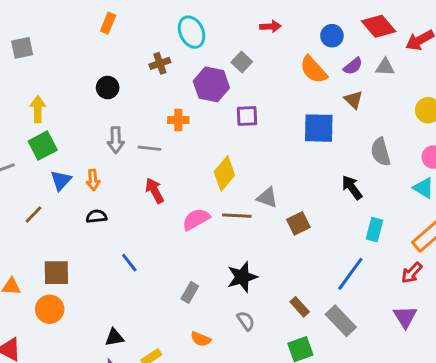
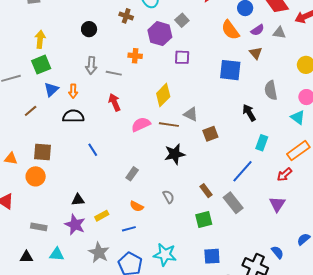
brown cross: (160, 63) -> (126, 16), turned 32
black semicircle: (96, 216) -> (73, 116), size x1.5
black star: (242, 277) -> (175, 154), moved

